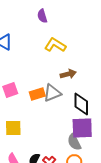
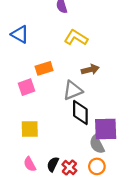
orange rectangle: (37, 94) -> (44, 68), moved
black diamond: (81, 104) -> (80, 112), moved

